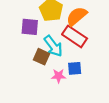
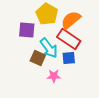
blue square: (75, 68) -> (69, 58), moved

